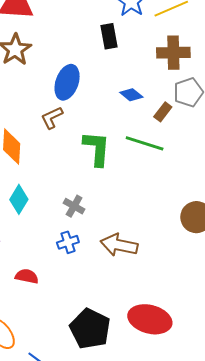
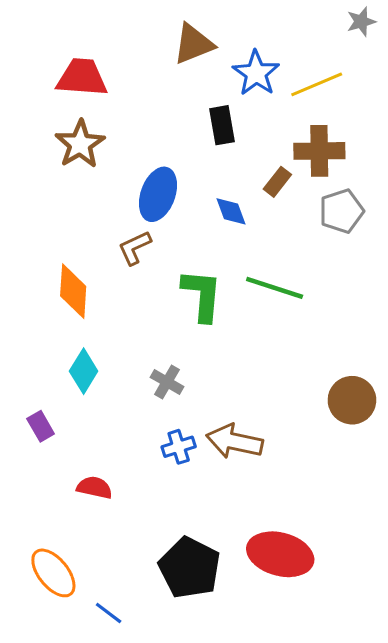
blue diamond: (131, 95) -> (231, 211), moved, turned 30
brown rectangle: (163, 112) -> (277, 182), moved
blue cross: (68, 242) -> (179, 447), moved

